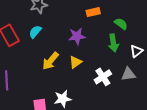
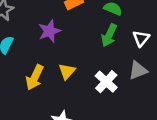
purple star: (77, 36) -> (49, 31), moved
green arrow: (113, 43) -> (109, 35), turned 48

